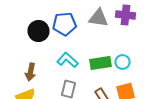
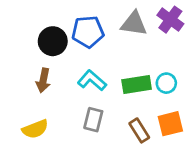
purple cross: (126, 15) -> (170, 20), turned 30
brown arrow: (30, 72) -> (43, 80), moved

